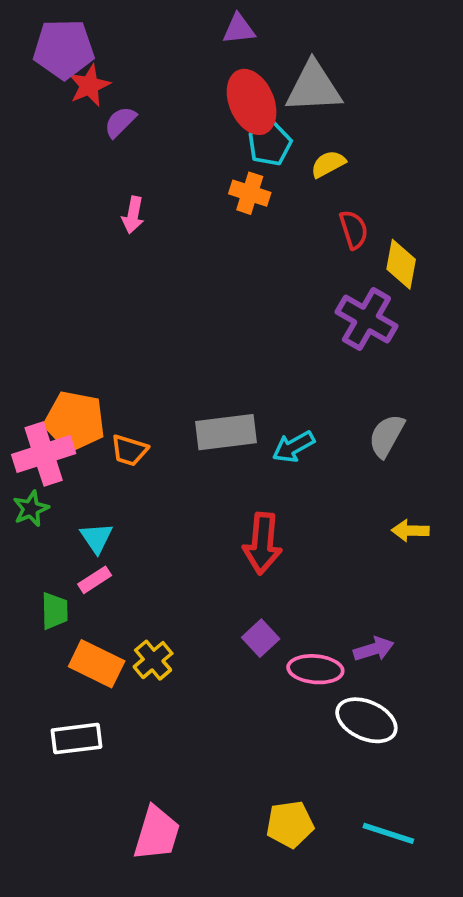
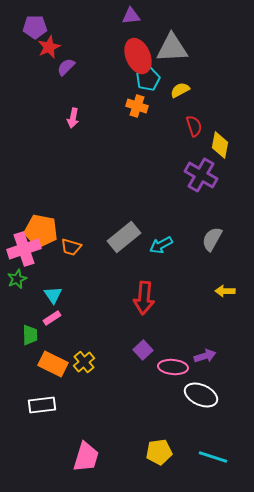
purple pentagon: (64, 49) -> (35, 27), size x0.7
gray rectangle: (226, 432) -> (124, 237), turned -32

